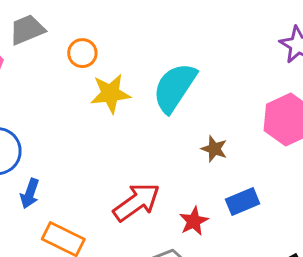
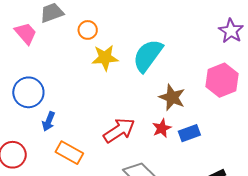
brown star: (214, 149) -> (172, 97), size x1.5
red star: (194, 221) -> (162, 128), moved

